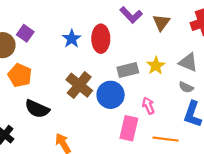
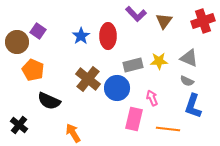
yellow star: (156, 66) -> (159, 61), turned 30

